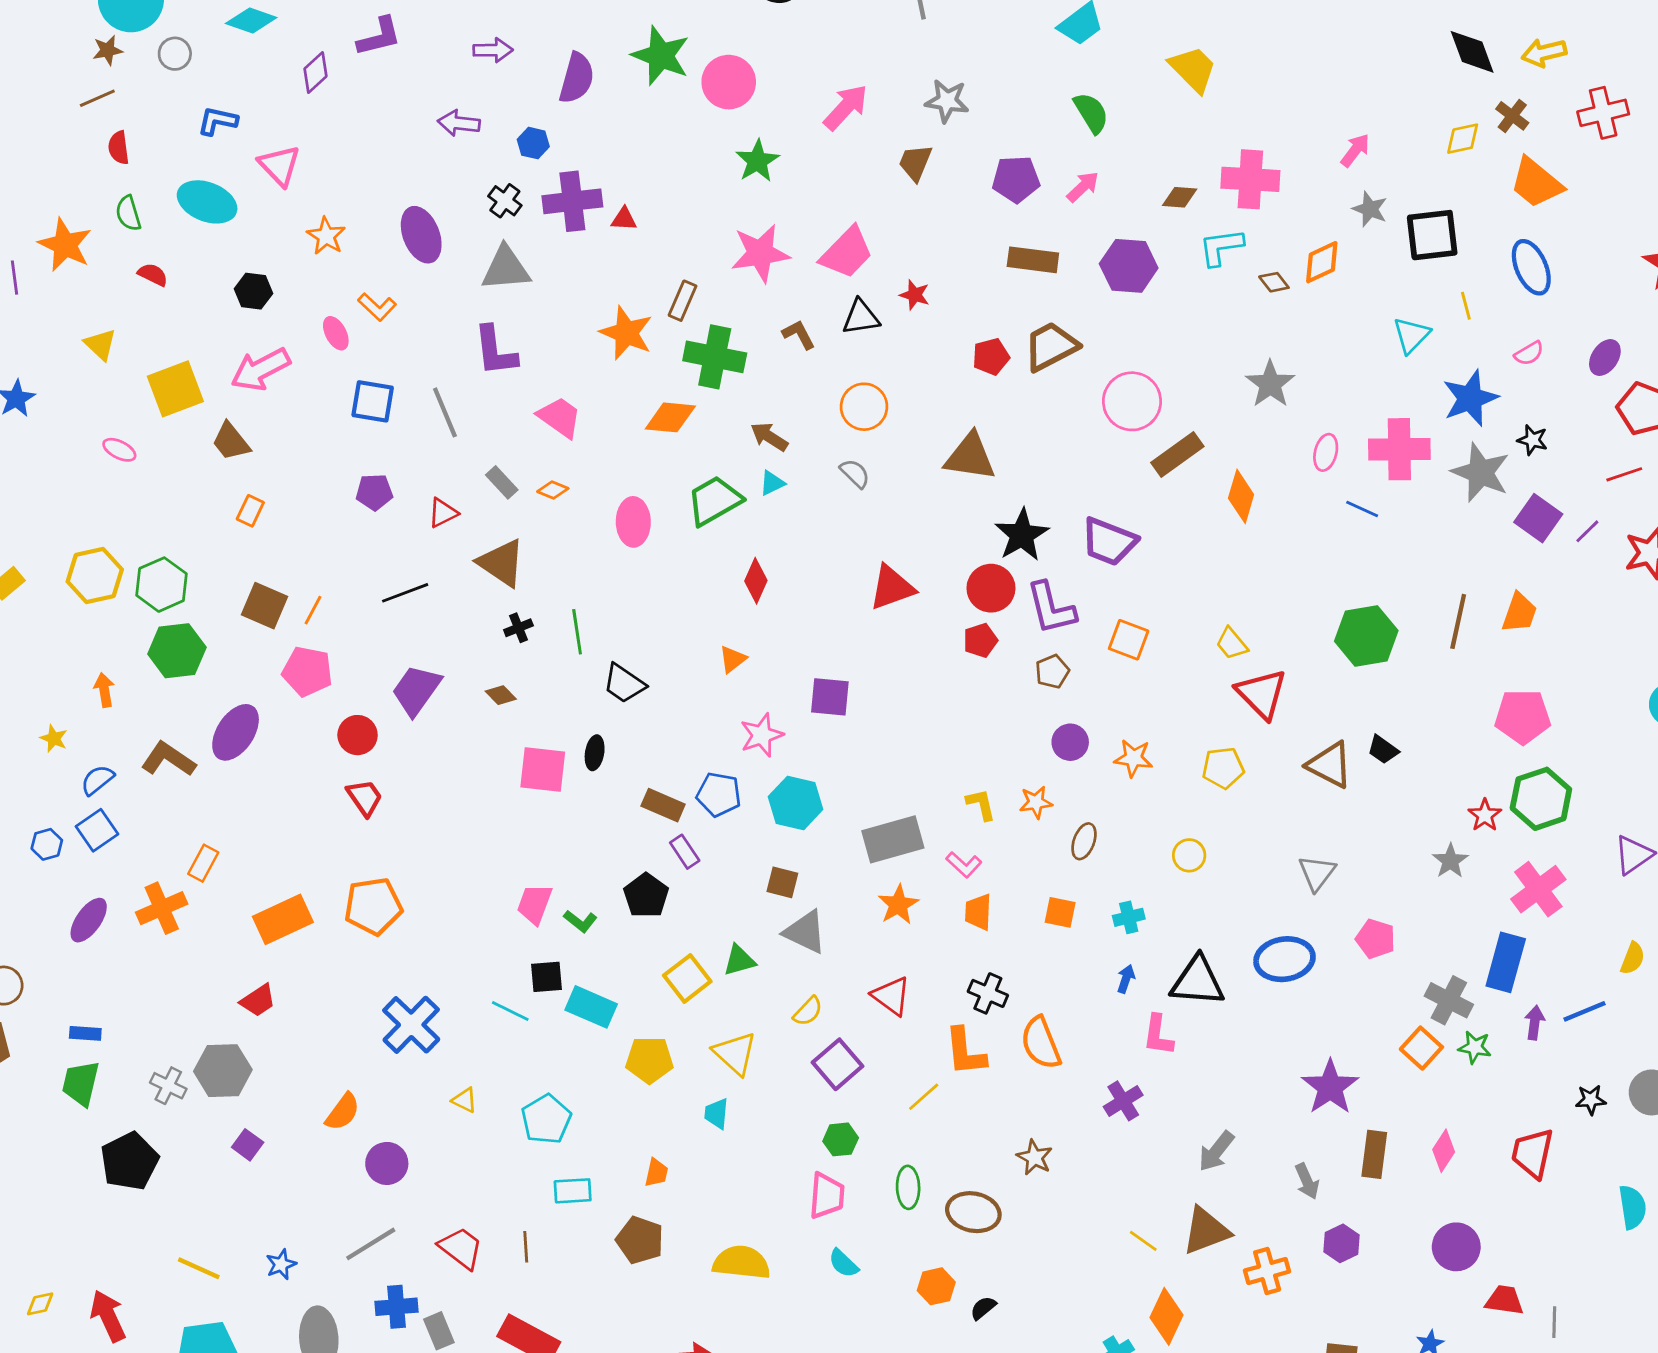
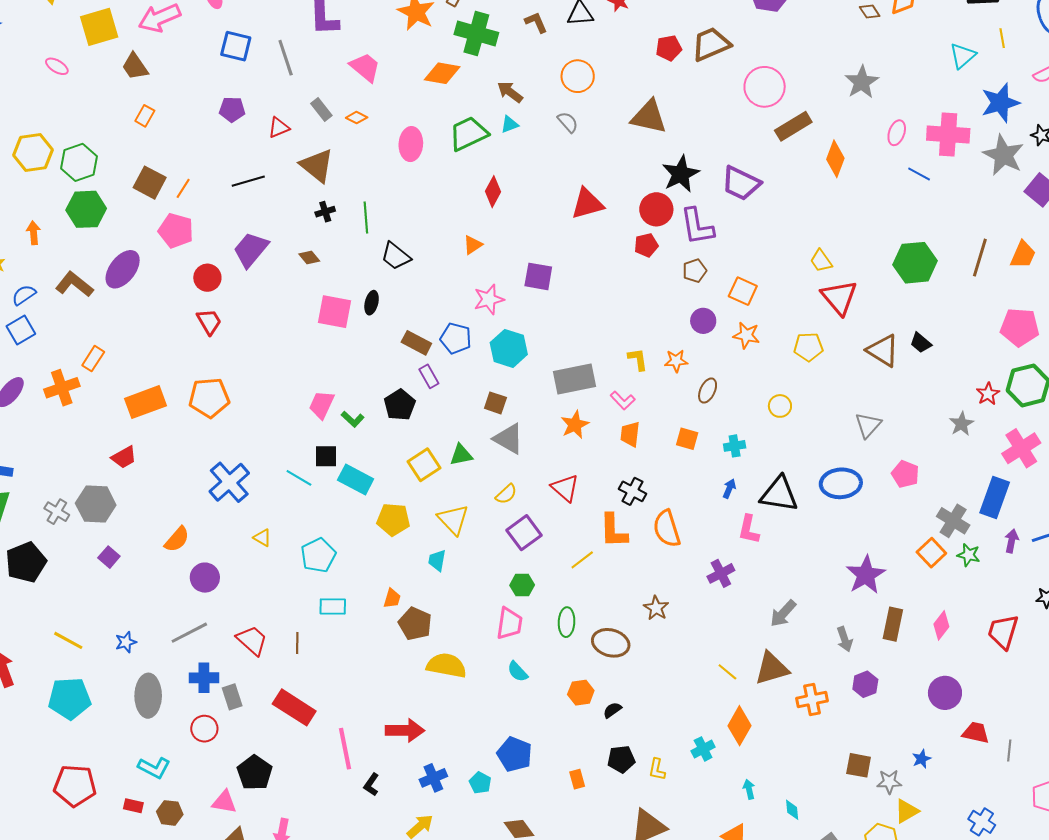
orange square: (1129, 640) -> (743, 291), moved
brown pentagon: (640, 1240) -> (415, 624), moved

